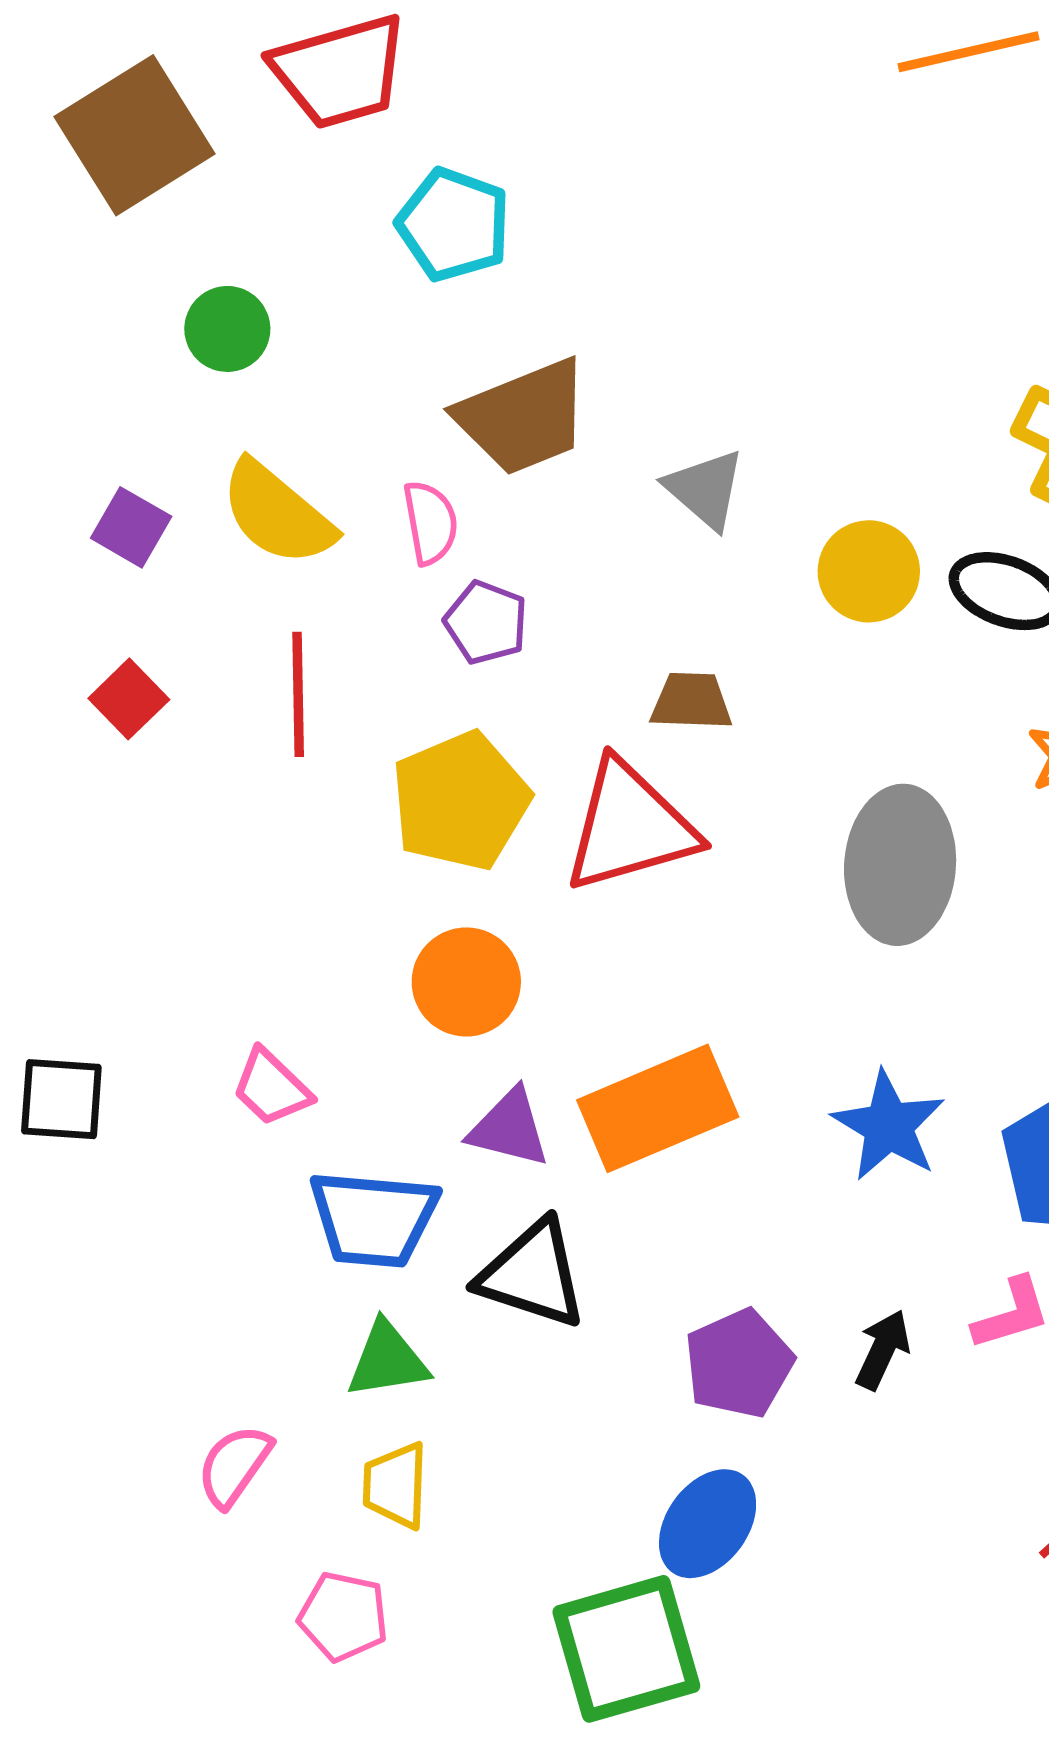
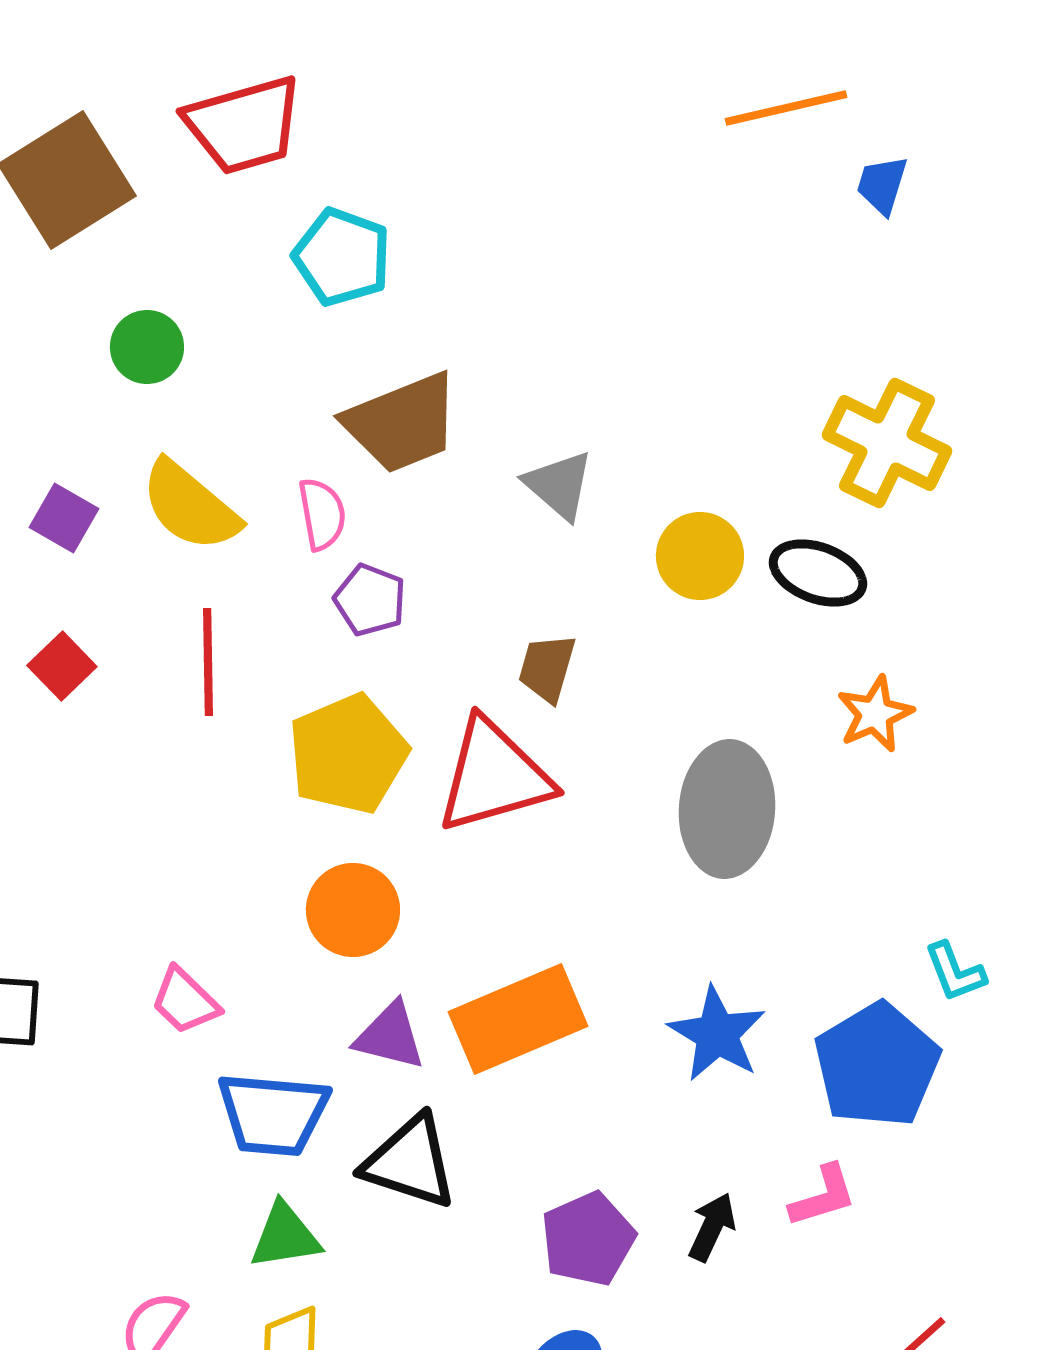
brown trapezoid: (691, 701) -> (547, 668), turned -76

